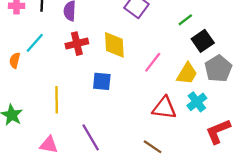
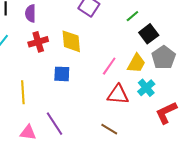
pink line: (153, 62) -> (109, 66), moved
pink triangle: (49, 145) -> (28, 132), moved

